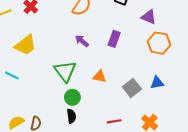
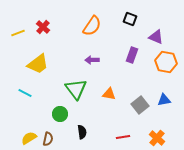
purple rectangle: (114, 39) -> (132, 55), moved
purple arrow: (82, 41) -> (92, 60), turned -40
green circle: (72, 97) -> (60, 114), moved

